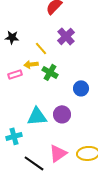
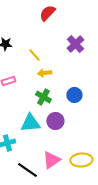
purple cross: (66, 36) -> (75, 44), moved
yellow arrow: (31, 64) -> (44, 73), moved
green cross: (50, 72) -> (43, 97), moved

